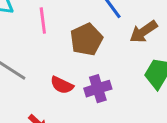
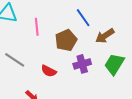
purple cross: (98, 89) -> (82, 64), moved

